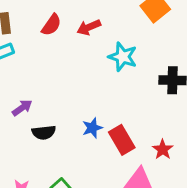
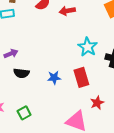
cyan star: (123, 57) -> (88, 47), moved
red rectangle: (122, 140) -> (81, 77), moved

